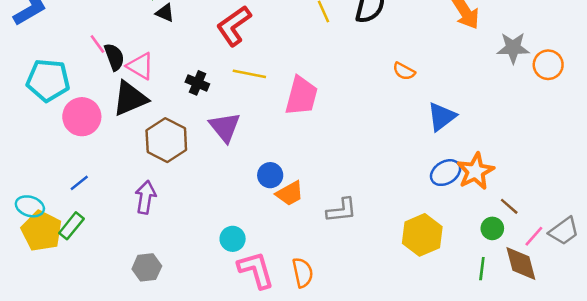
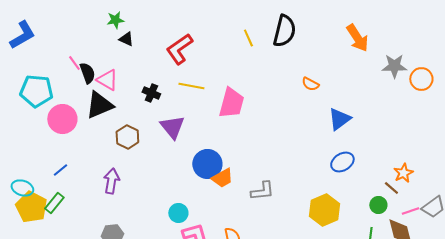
brown hexagon: (166, 140) -> (127, 137), size x0.7
orange star: (475, 171) -> (403, 173), moved, size x0.7
blue circle: (270, 175) -> (207, 164), size x1.5
pink line: (534, 236) -> (410, 211), turned 30

